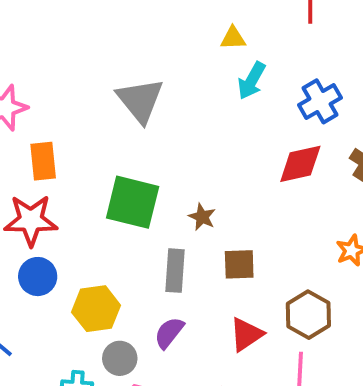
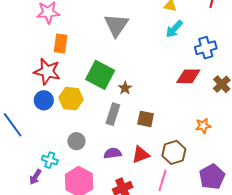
brown star: (202, 217) -> (125, 88), moved
yellow hexagon: (96, 309) -> (71, 99), moved
purple semicircle: (169, 333) -> (113, 153), moved, turned 30
gray circle: (120, 358) -> (76, 141), moved

